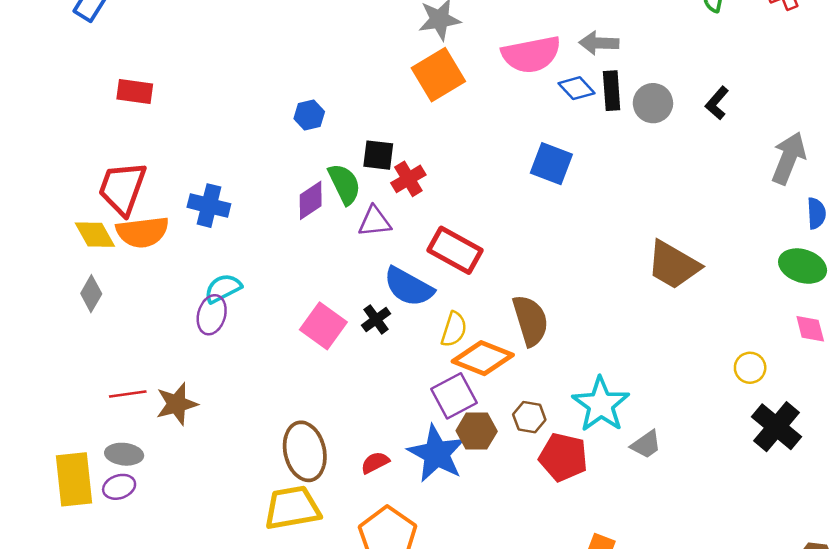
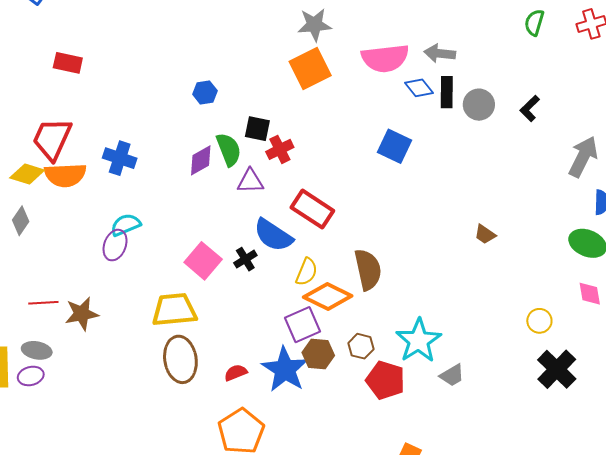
yellow diamond: (95, 235) -> (27, 174), turned -48
brown trapezoid: (673, 265) -> (485, 234), size x0.5
yellow trapezoid: (292, 508) -> (174, 310), moved

